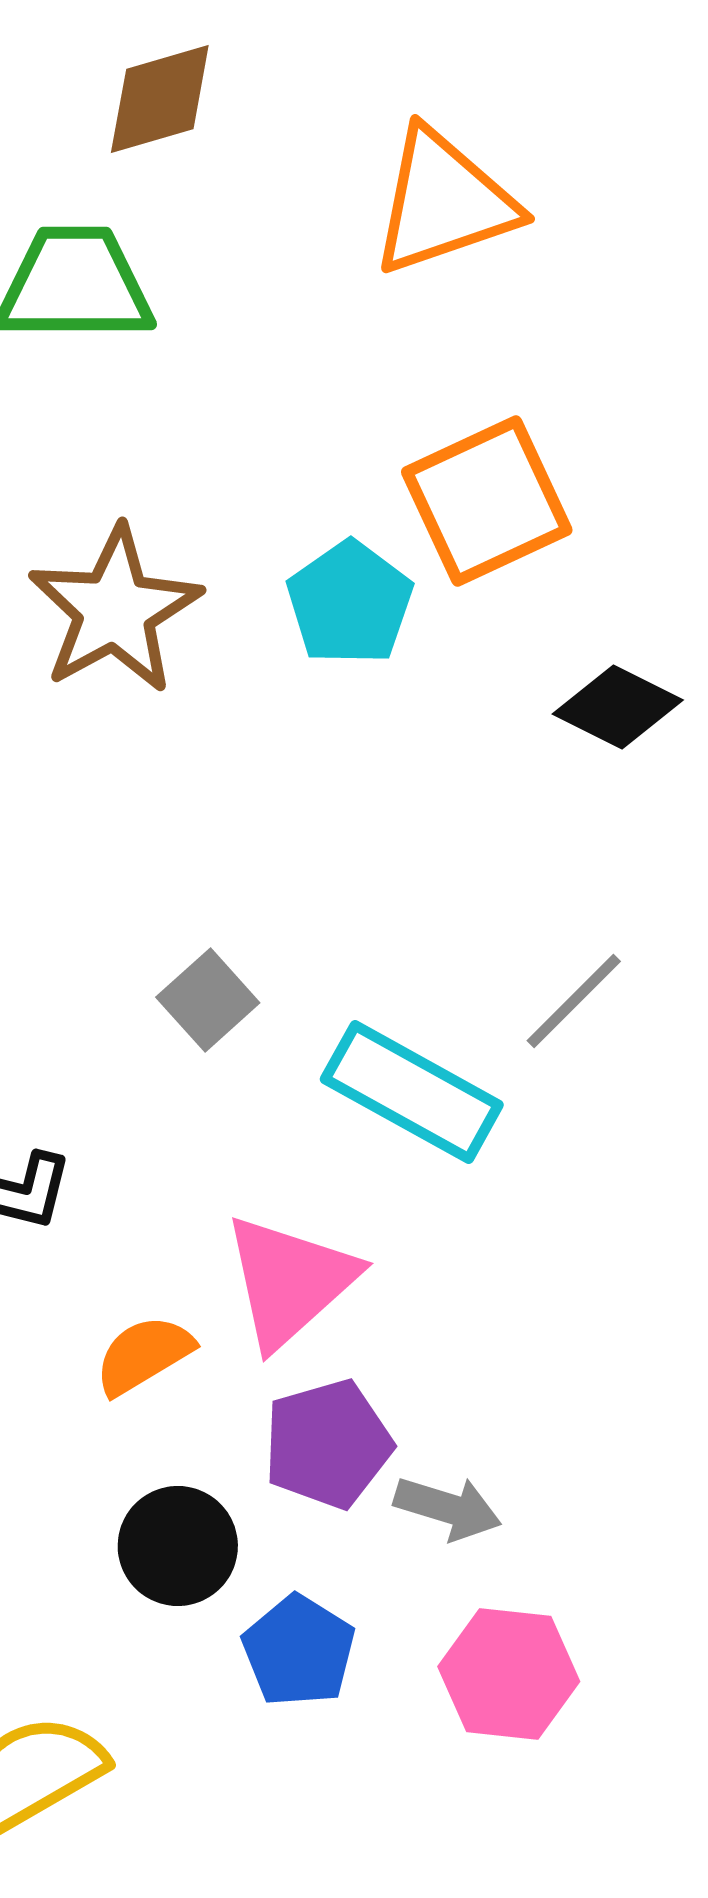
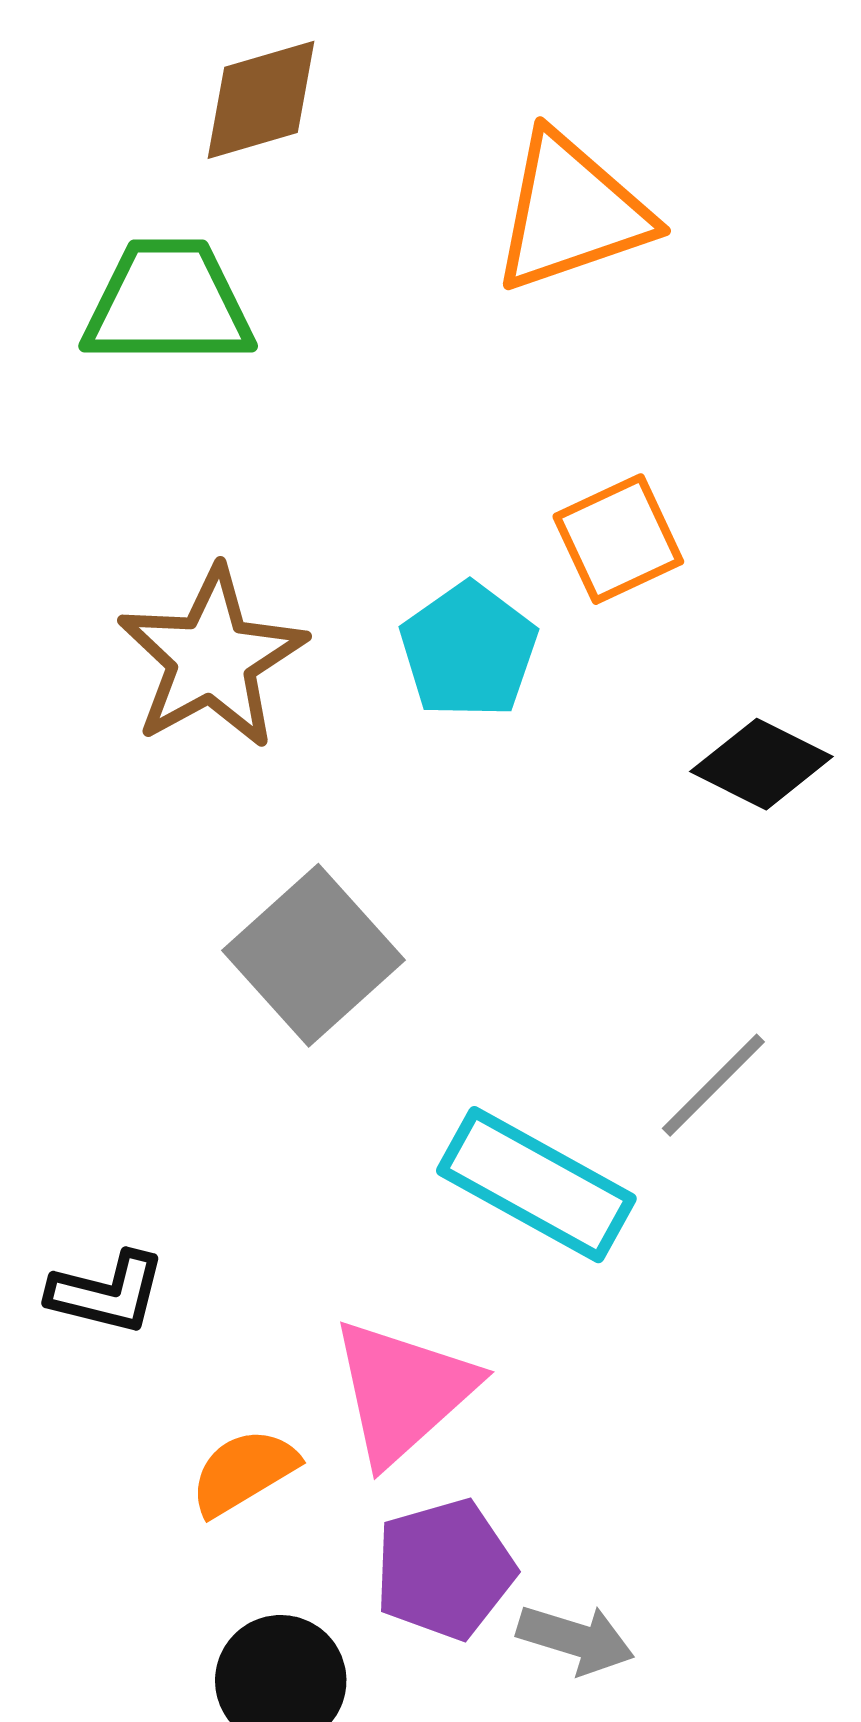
orange square: (487, 501) -> (618, 539), size x0.7
gray square: (208, 1000) -> (314, 955), moved, size x1.6

